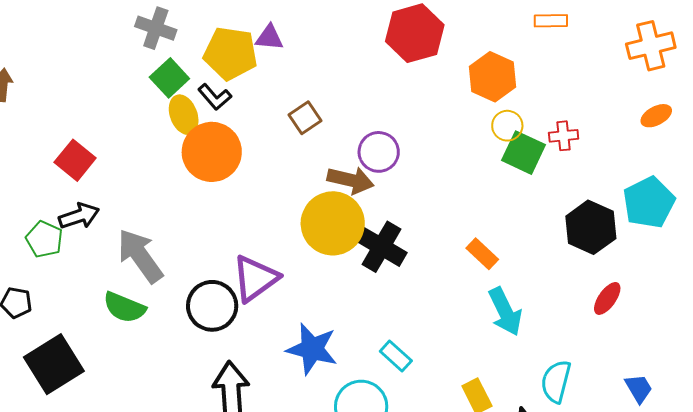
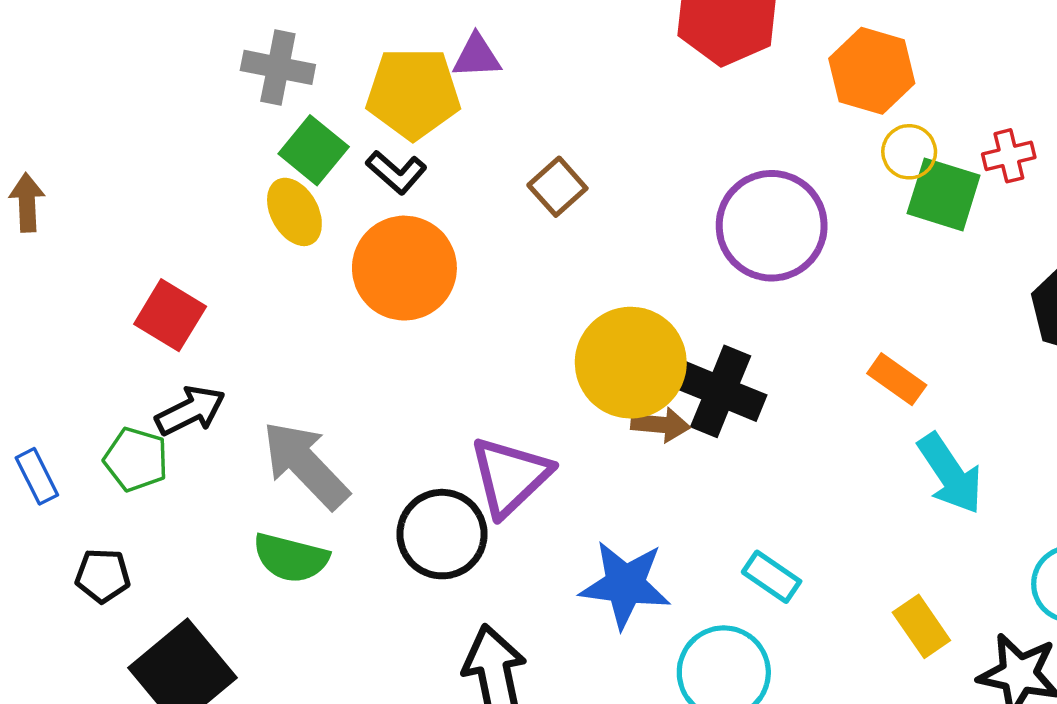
yellow ellipse: (184, 115) -> (294, 212), moved
purple circle: (379, 152) -> (772, 226), moved, size x1.5
brown arrow: (351, 180) -> (661, 425), moved, size x0.7

